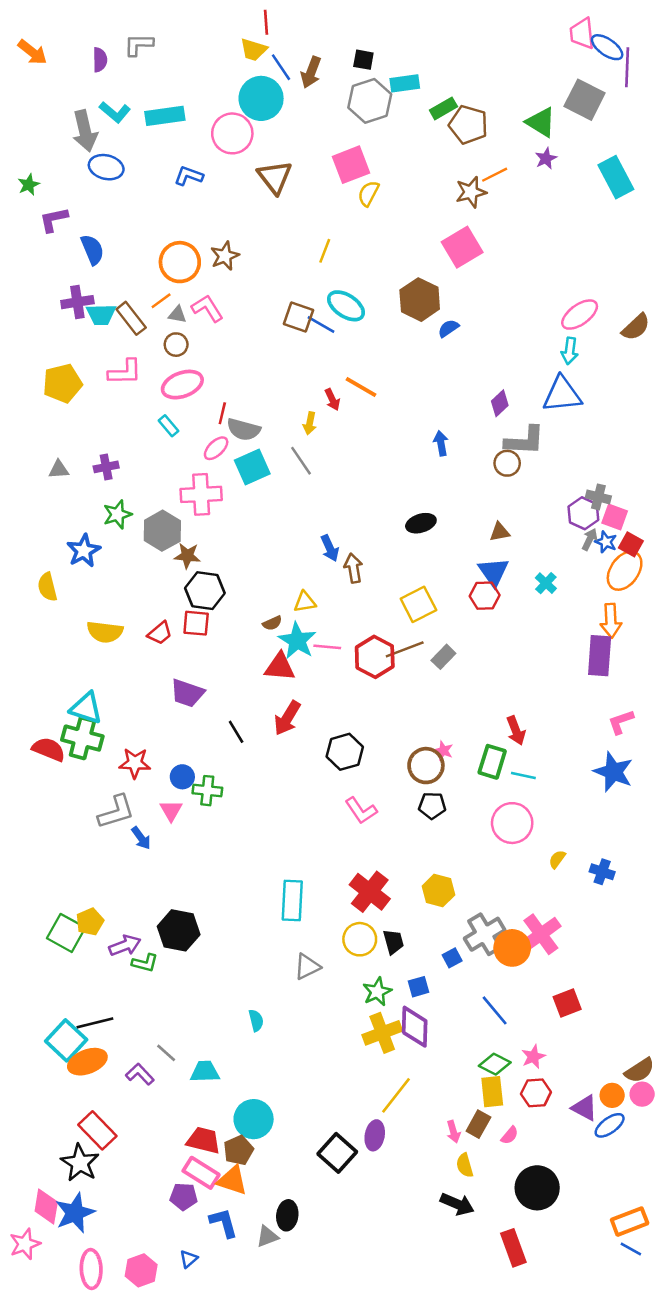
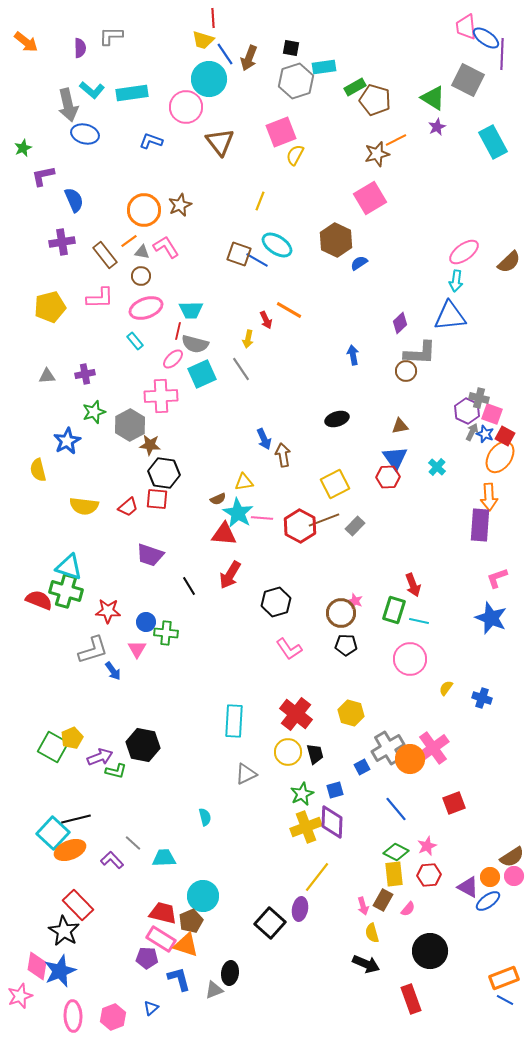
cyan trapezoid: (101, 315) -> (191, 310), moved

